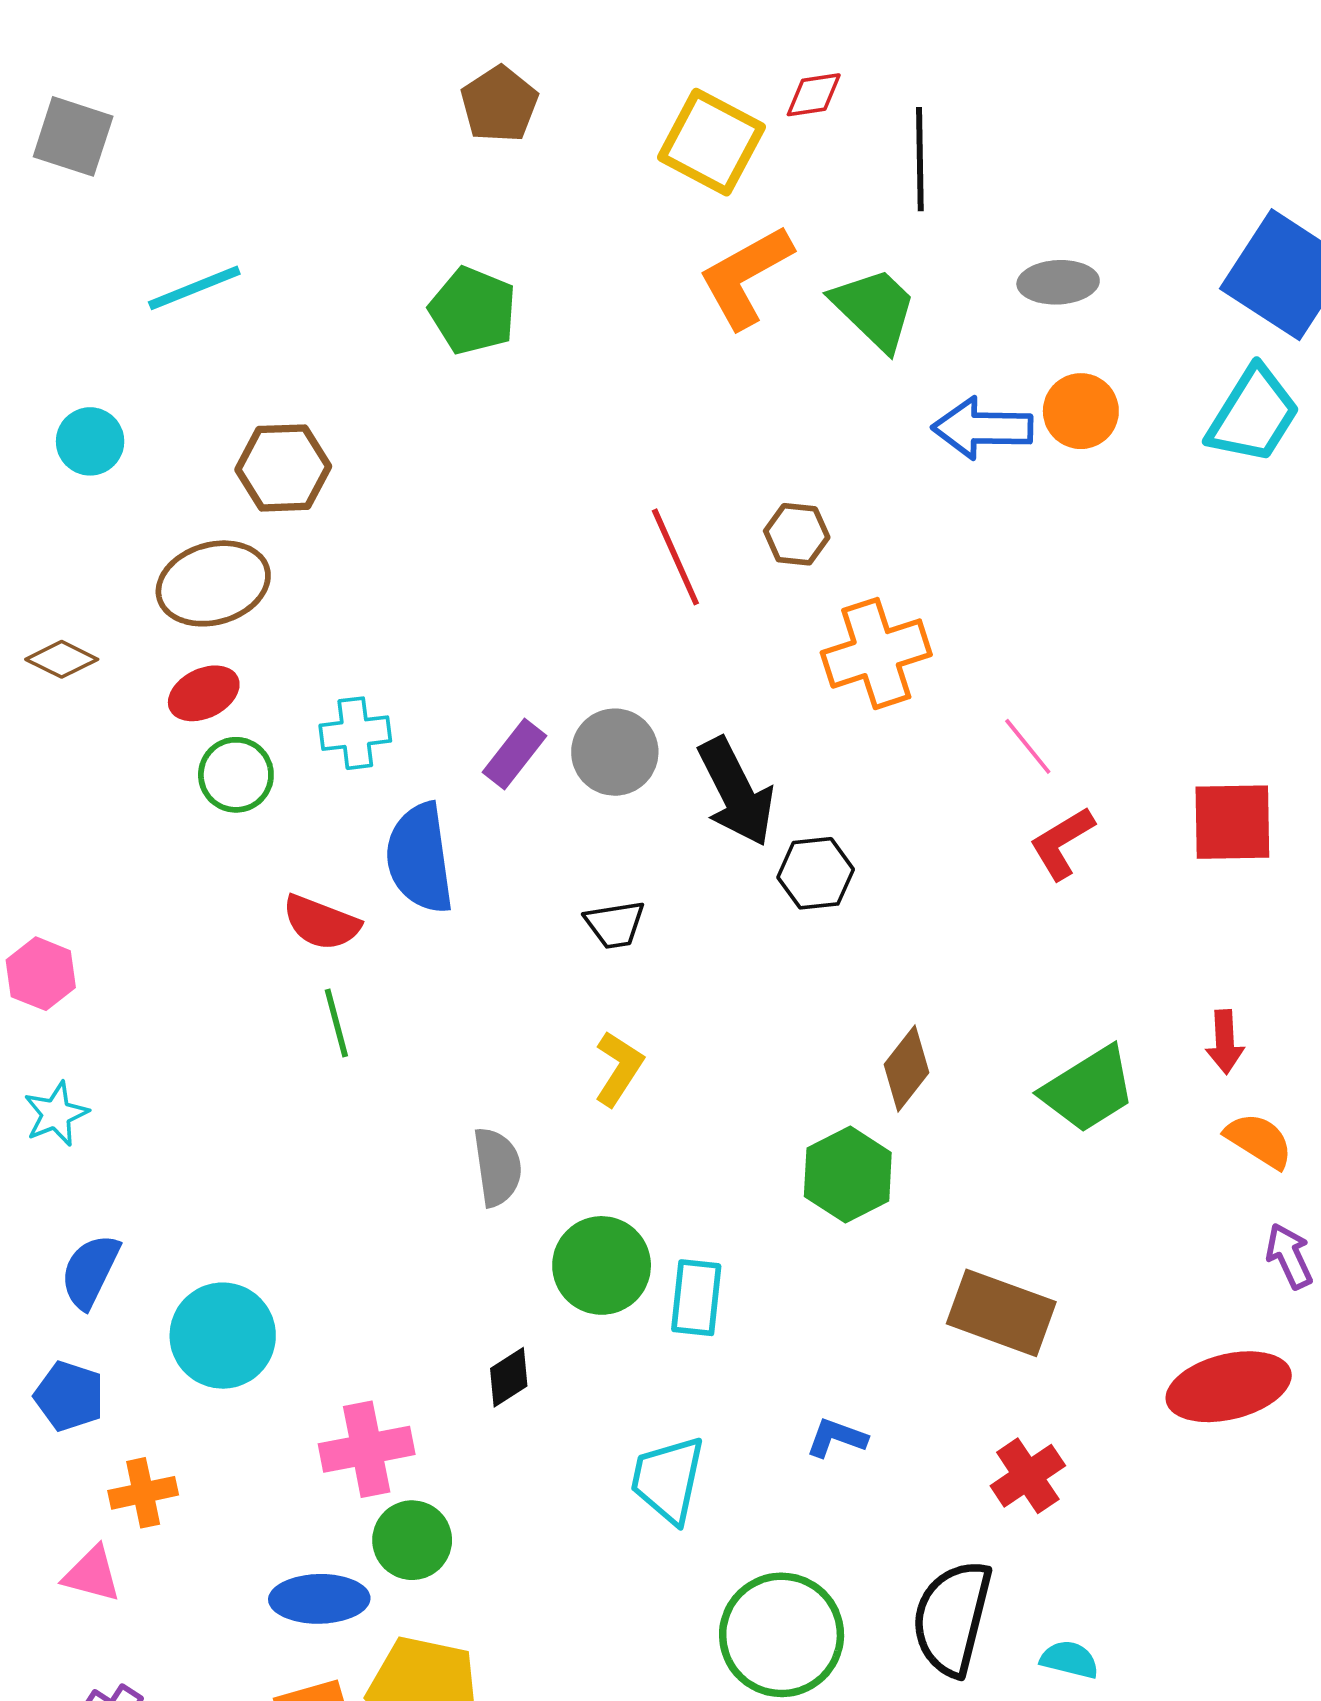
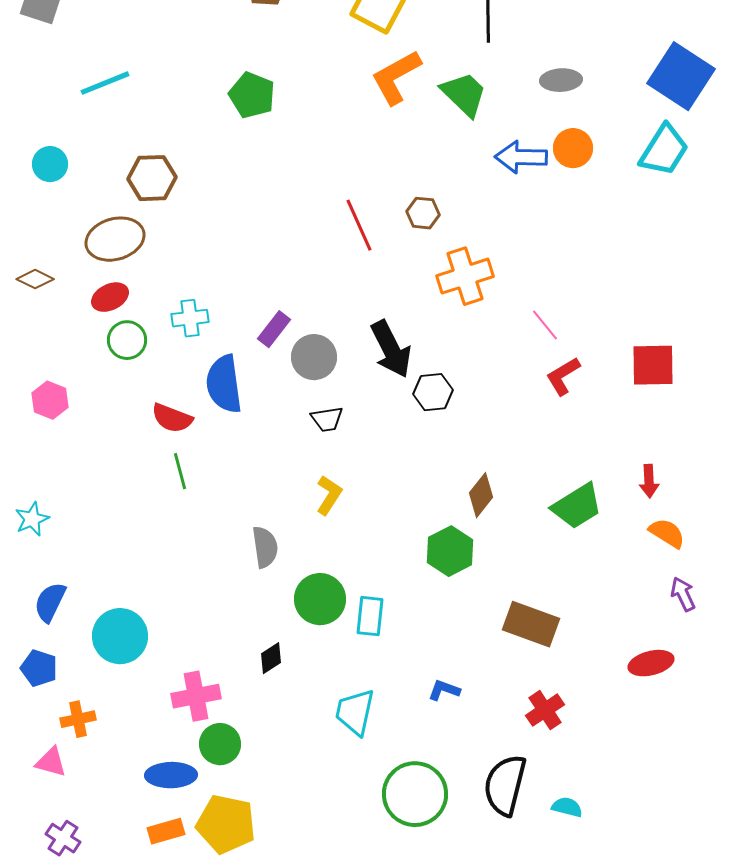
gray circle: (615, 752) -> (314, 357), moved
pink hexagon: (41, 974) -> (50, 400), moved
red ellipse: (1229, 1387) -> (651, 663), size x0.7

